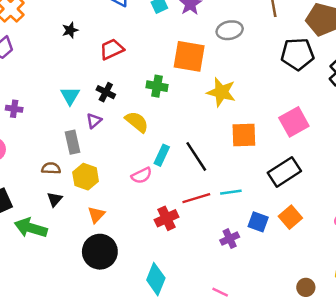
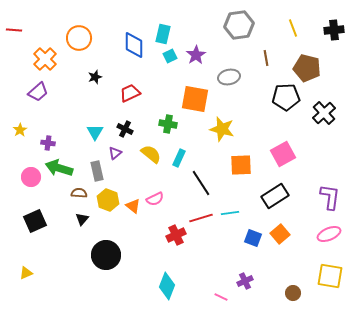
cyan rectangle: (162, 155) -> (179, 158), moved
orange triangle: (96, 215) -> (133, 206), moved, turned -35
green arrow: (31, 228) -> (59, 168), moved
purple cross: (230, 239) -> (245, 281), moved
black circle: (100, 252) -> (106, 255), moved

